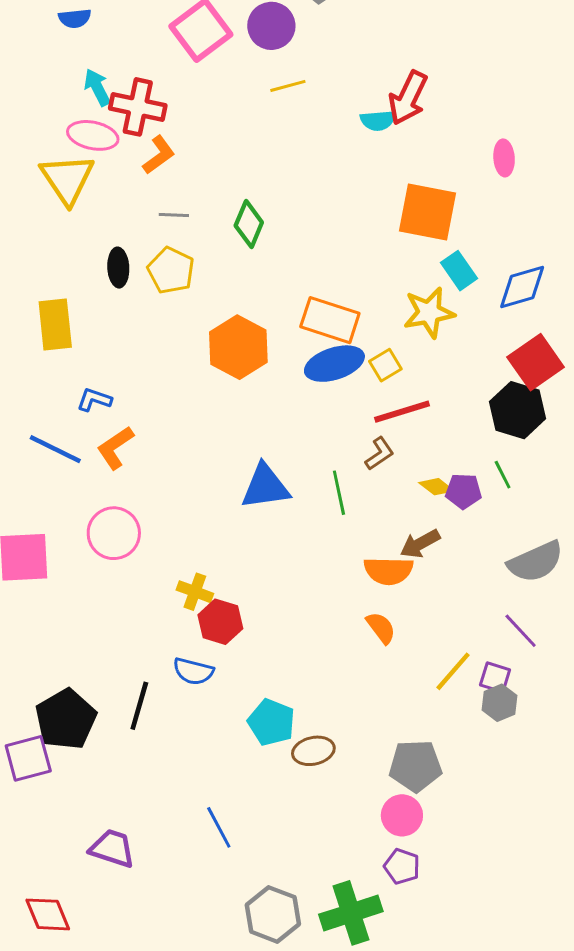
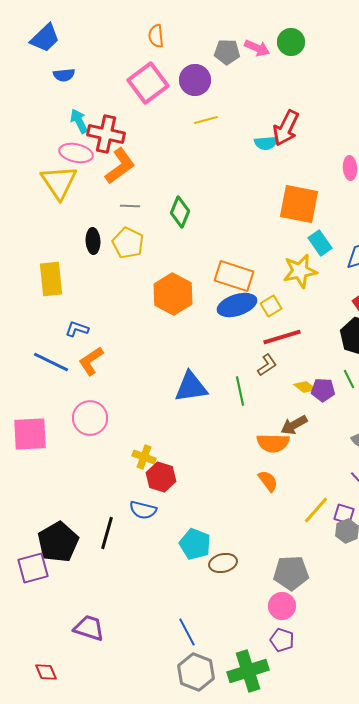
orange L-shape: (159, 155) -> (120, 166), size x1.4
blue line: (219, 827) -> (187, 632), moved
red diamond: (48, 914) -> (46, 672), size x0.7

